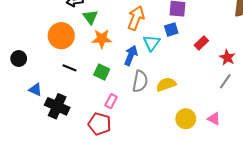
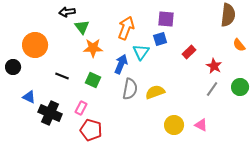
orange circle: (61, 36) -> (35, 45), moved
pink rectangle: (111, 101) -> (81, 108), moved

